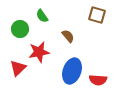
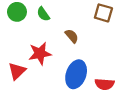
green circle: (20, 29) -> (17, 12), moved

